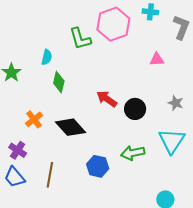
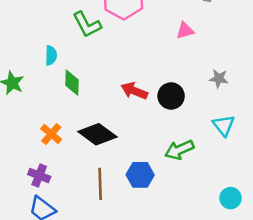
cyan triangle: (172, 141) -> (224, 125), size x0.7
brown line: (50, 175) -> (100, 184), moved

